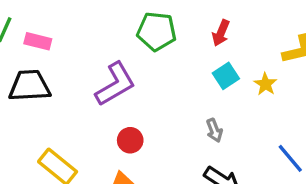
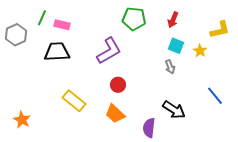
cyan square: (226, 76) -> (176, 46), turned -35
gray arrow: (214, 130) -> (170, 67), moved

